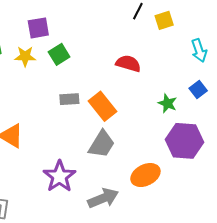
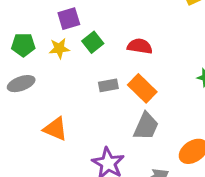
red semicircle: (128, 63) -> (140, 46), moved

